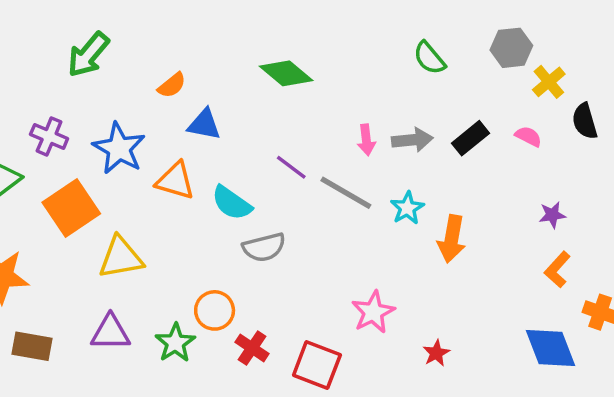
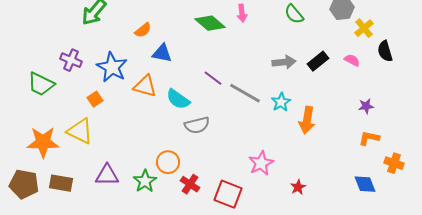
pink arrow: (366, 140) -> (242, 13), moved
orange square: (71, 208) -> (95, 99), moved, size x0.5
yellow triangle: (121, 258) -> (80, 131), moved, turned 36
orange L-shape: (557, 270) -> (369, 138), turned 60
blue diamond: (551, 348) -> (365, 184), size x0.7

